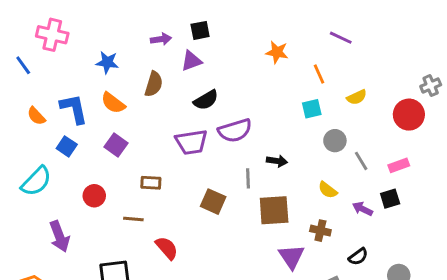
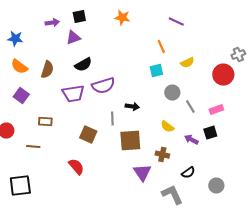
orange star: (277, 52) -> (122, 18), moved
brown semicircle: (154, 84) -> (47, 70), moved
red semicircle: (167, 248) -> (76, 167), moved

